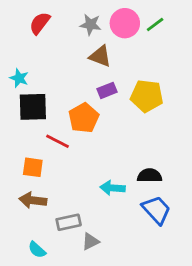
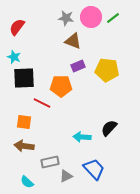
red semicircle: (40, 23) -> (17, 27), moved
orange pentagon: (84, 118) -> (61, 86), turned 30
black semicircle: (150, 176) -> (109, 128), turned -48
blue trapezoid: (156, 210) -> (94, 169), moved

